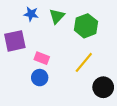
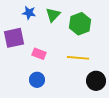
yellow line: (84, 62) -> (78, 58), turned 55
blue circle: (40, 78) -> (37, 80), moved

